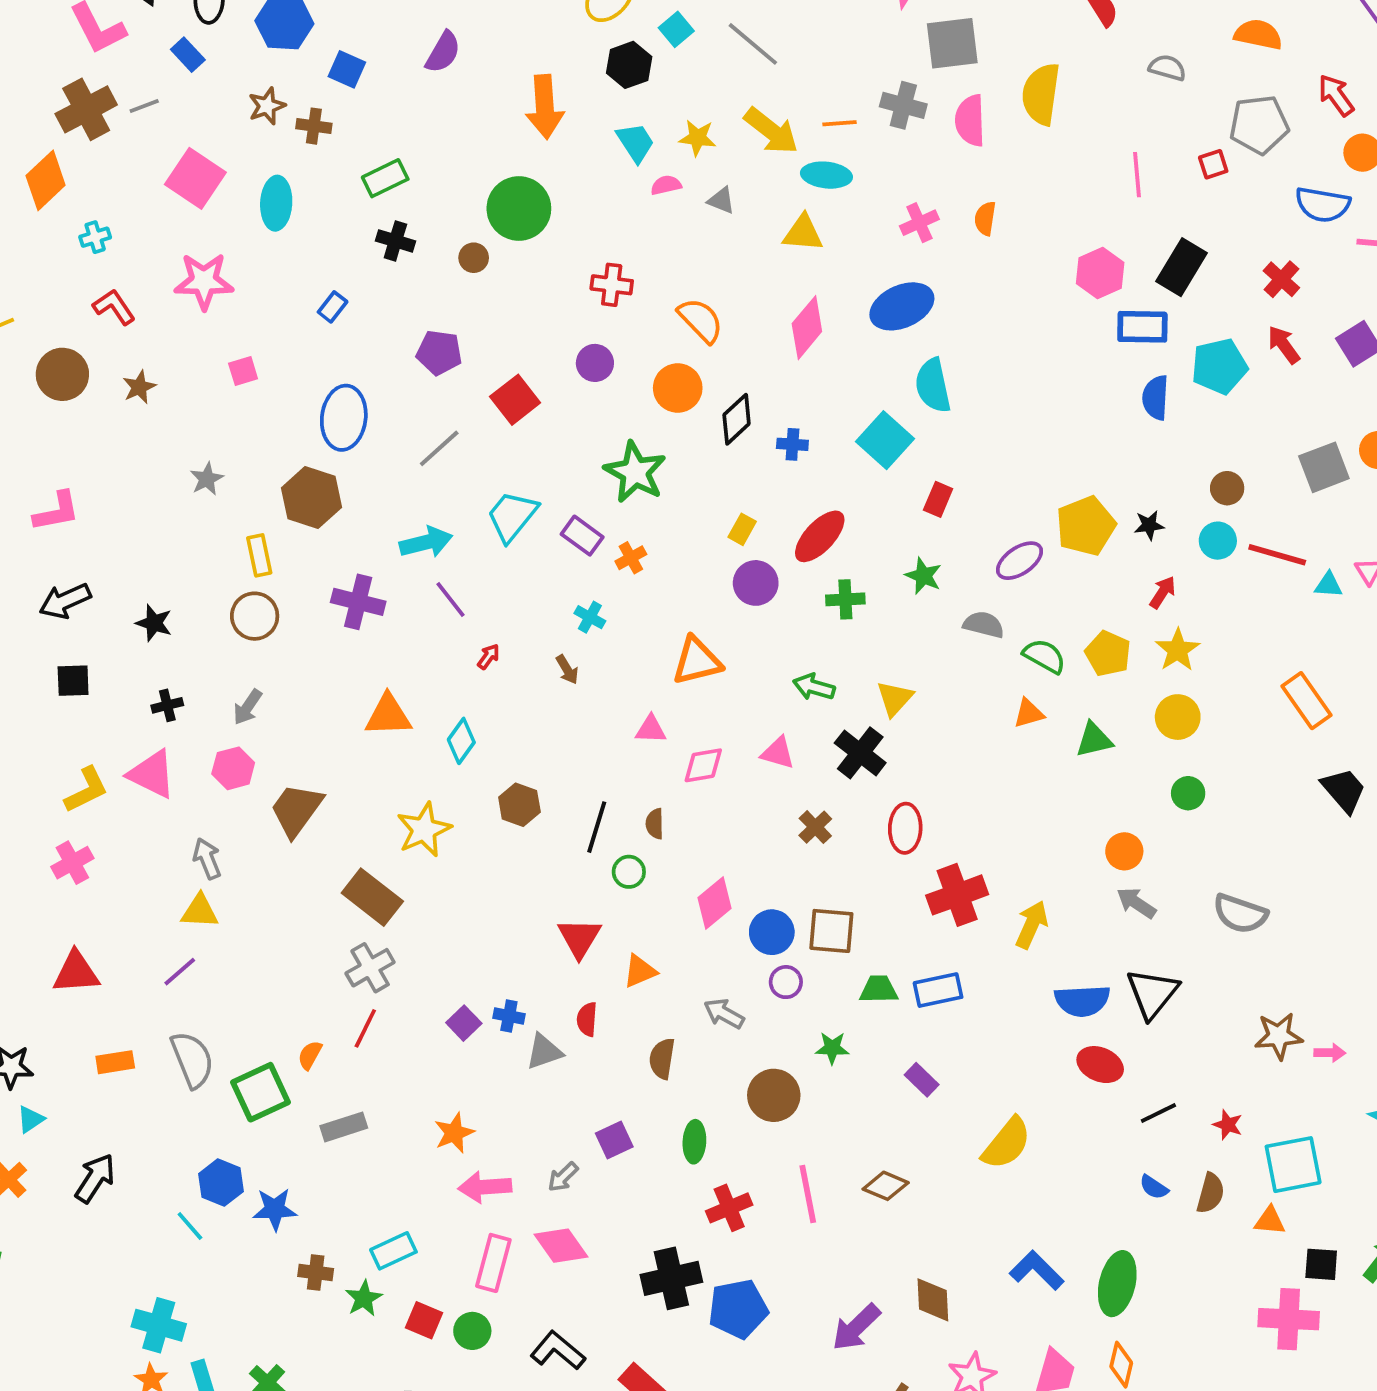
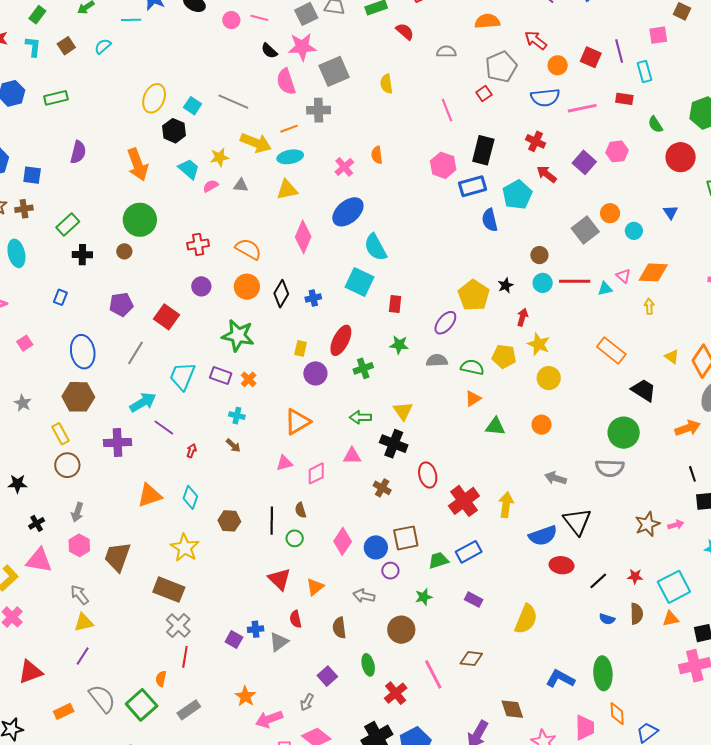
yellow semicircle: (1041, 94) -> (386, 84), size x0.6
pink semicircle: (970, 121) -> (286, 82), moved
green triangle: (1094, 740) -> (495, 426), moved, turned 35
green circle: (1188, 793) -> (624, 433), moved, size x1.8
orange circle: (1124, 851) -> (542, 425), moved

